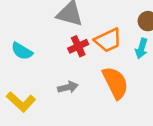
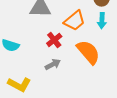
red cross: (78, 46) -> (54, 40), moved

